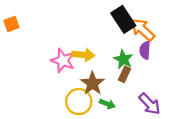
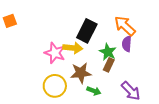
black rectangle: (123, 19) -> (87, 31), moved, turned 60
brown star: (92, 83) -> (81, 73), turned 30
yellow circle: (79, 102) -> (55, 86), moved

